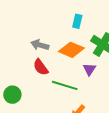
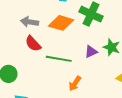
purple triangle: (89, 69) -> (91, 52), moved, turned 40

